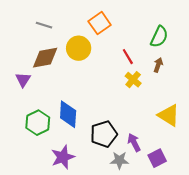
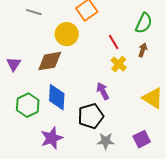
brown diamond: (45, 58) -> (50, 61), moved
purple arrow: (134, 142) -> (103, 91), moved

